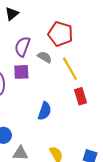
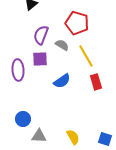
blue semicircle: (45, 111) -> (62, 81), moved, turned 36

